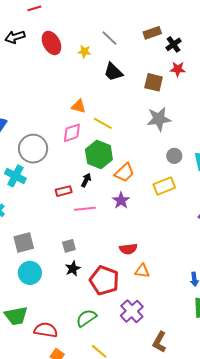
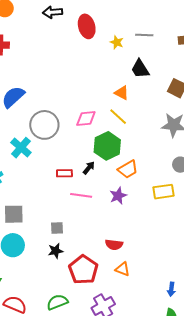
gray line: (110, 38) -> (144, 35), turned -54
orange triangle: (79, 106) -> (122, 93), moved

